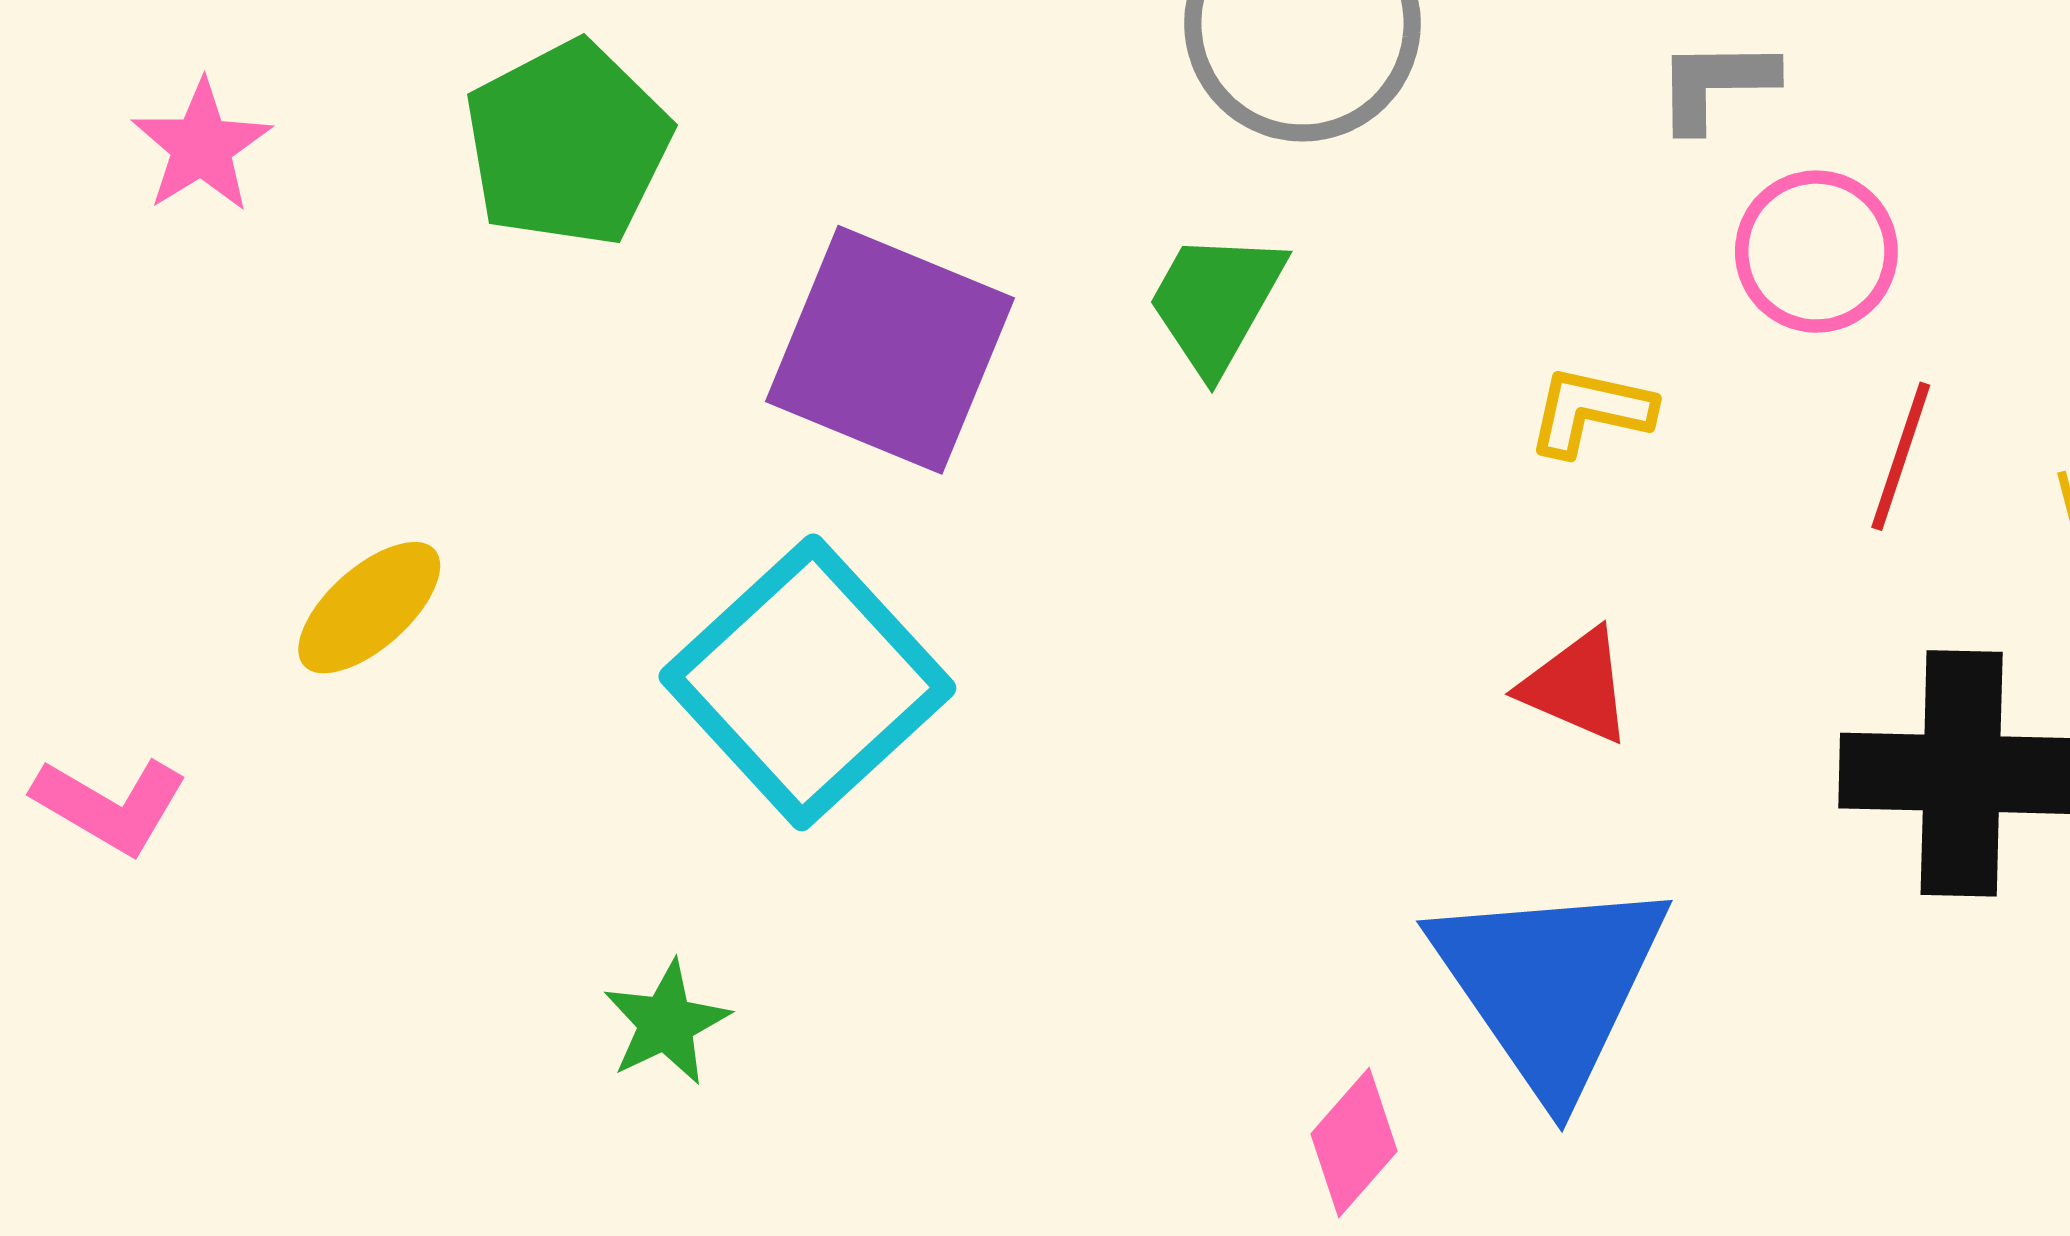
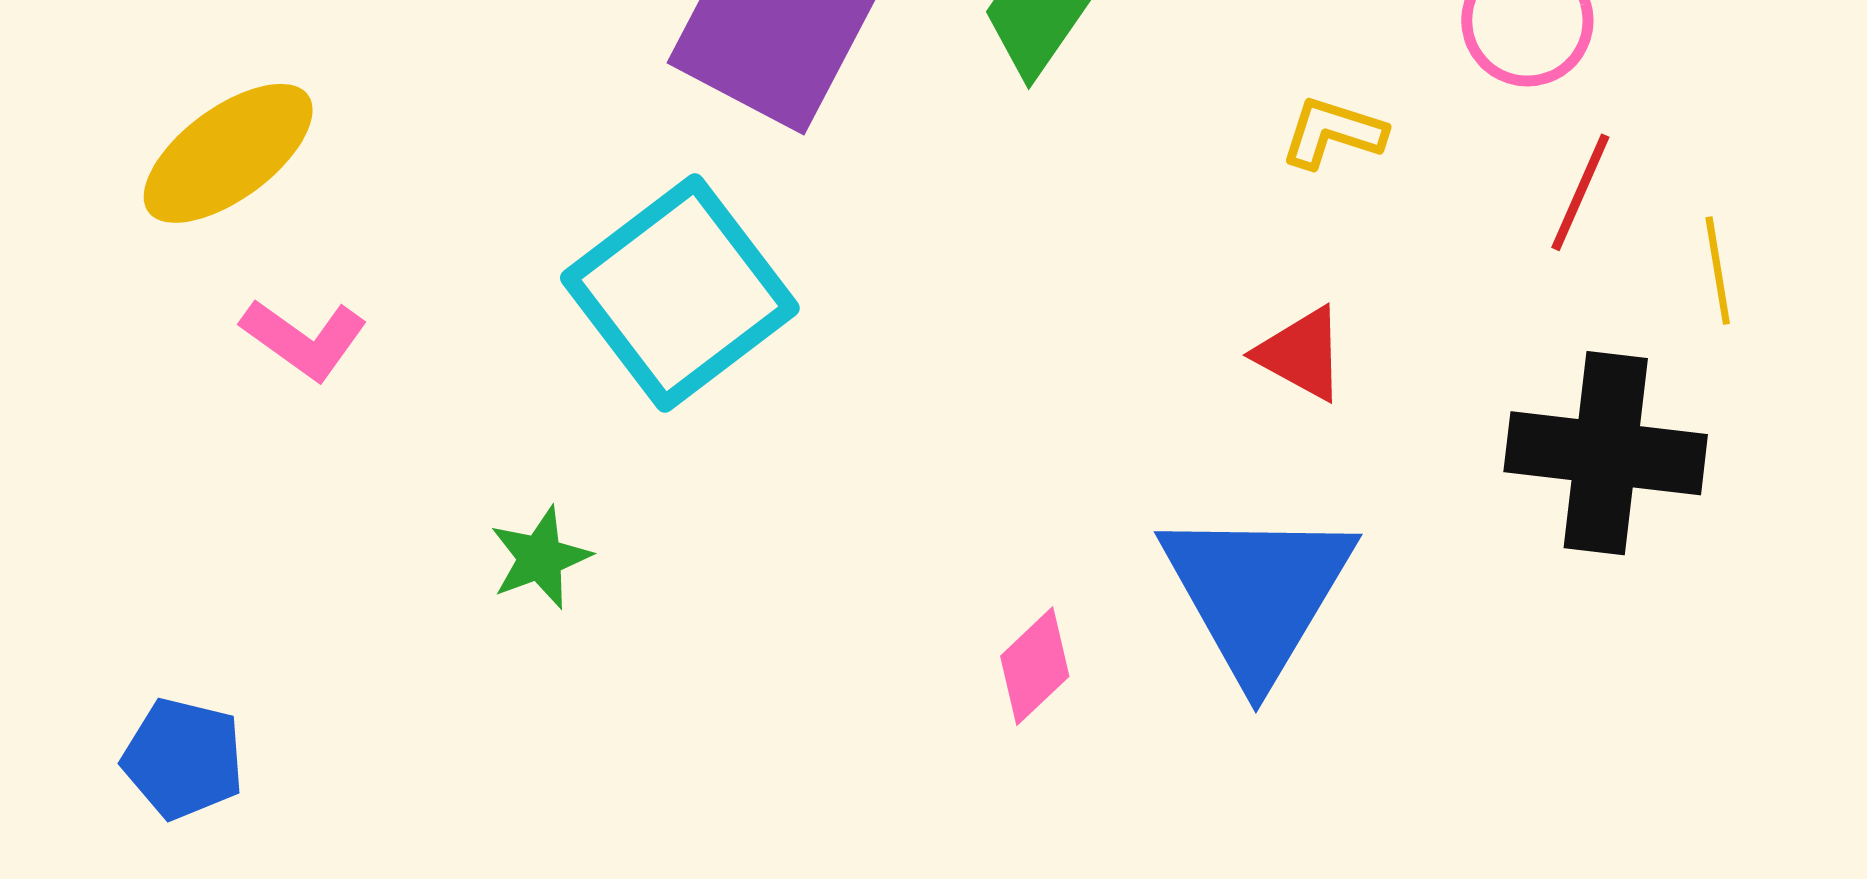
yellow ellipse: (369, 608) -> (228, 153), moved, size x1.4
pink L-shape: (110, 805) -> (304, 339), moved
pink diamond: (1354, 1142) -> (1035, 666), moved

